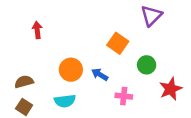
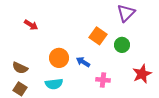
red arrow: (37, 30) -> (31, 25), turned 128
green circle: (147, 65) -> (122, 45), moved
brown semicircle: (24, 82) -> (20, 68), turned -140

